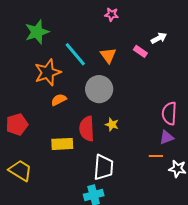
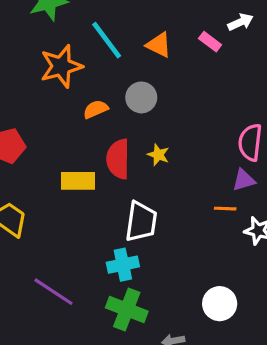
orange triangle: (108, 55) -> (159, 45), turned -30
gray circle: (99, 89) -> (141, 97), size x0.7
orange semicircle: (59, 100) -> (96, 109), moved

